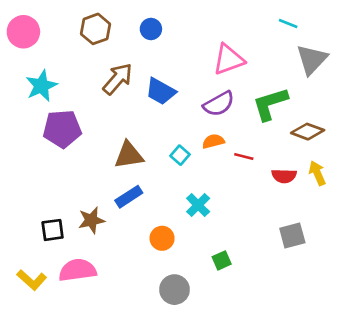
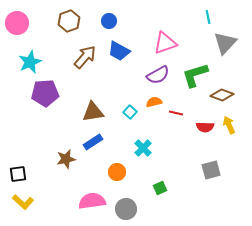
cyan line: (288, 23) -> (208, 17), turned 56
blue trapezoid: (161, 91) -> (119, 51), moved
black square: (53, 230) -> (18, 174), moved
pink semicircle: (77, 270) -> (92, 201), moved

